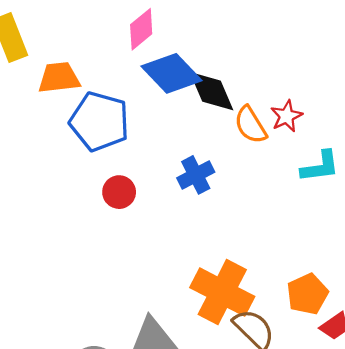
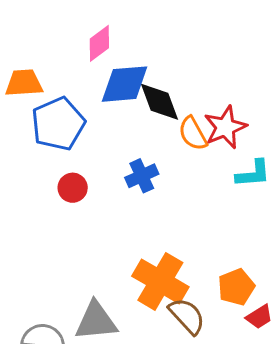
blue diamond: (171, 73) -> (125, 84), turned -54
red star: (286, 116) -> (225, 127), size x1.5
blue pentagon: (99, 121) -> (58, 124), turned 30

